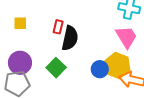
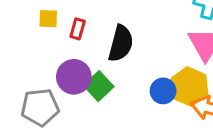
red rectangle: (58, 27) -> (78, 29), moved
purple circle: (20, 63) -> (74, 77), moved

